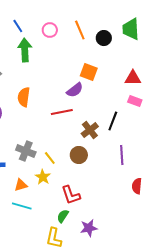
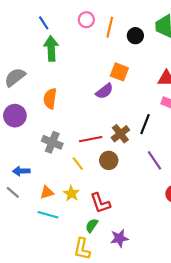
pink circle: (50, 30) -> (86, 20), moved
orange line: (80, 30) -> (110, 27), turned 36
red line: (62, 112) -> (91, 139), moved
gray cross: (26, 151) -> (52, 142), moved
purple line: (122, 155) -> (155, 160), turned -30
yellow star: (43, 177) -> (71, 193), moved

